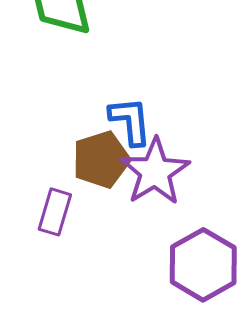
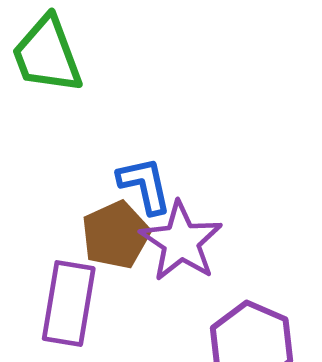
purple rectangle: (55, 212) -> (69, 304), size x1.5

